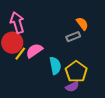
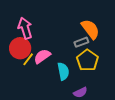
orange semicircle: (82, 24) -> (90, 29), size x1.5
yellow pentagon: (76, 72) -> (87, 60), moved

